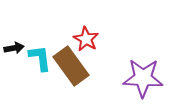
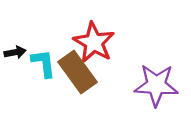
red star: (86, 39) -> (94, 42), size x1.5

